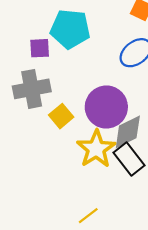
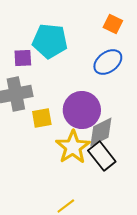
yellow square: (61, 116) -> (42, 118), turned 30

